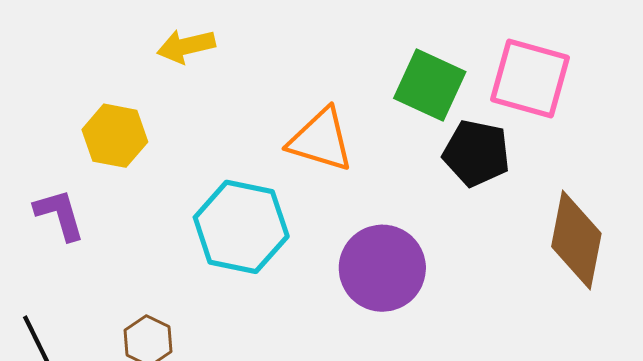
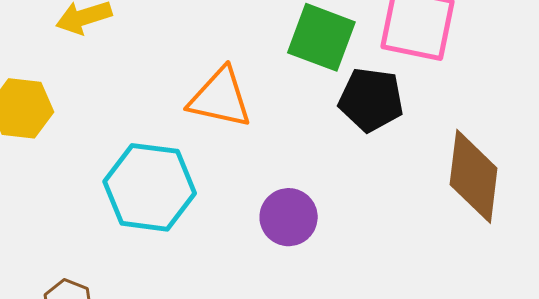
purple circle: (382, 268) -> (289, 217), size x0.7

